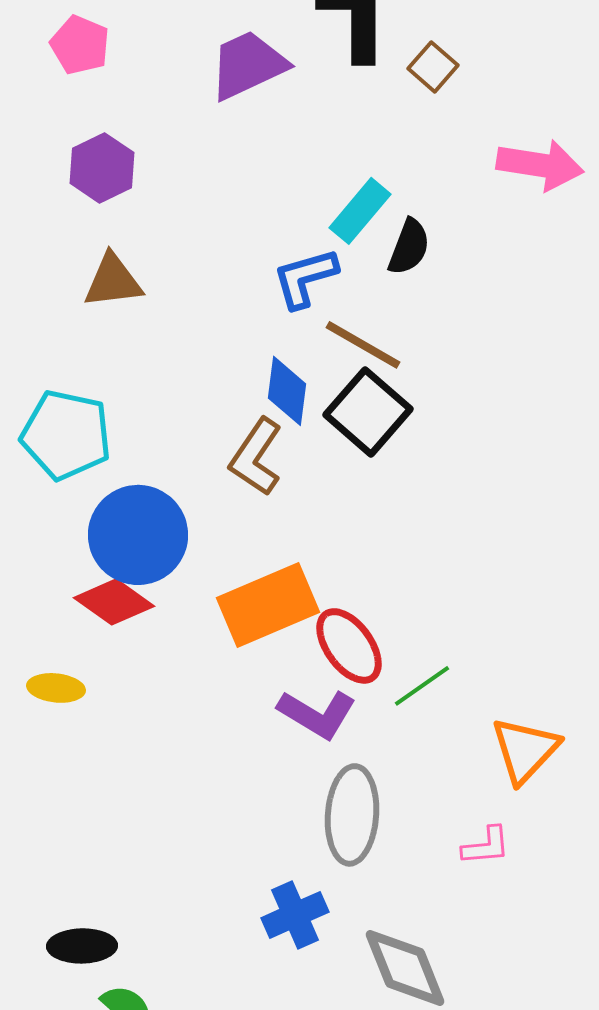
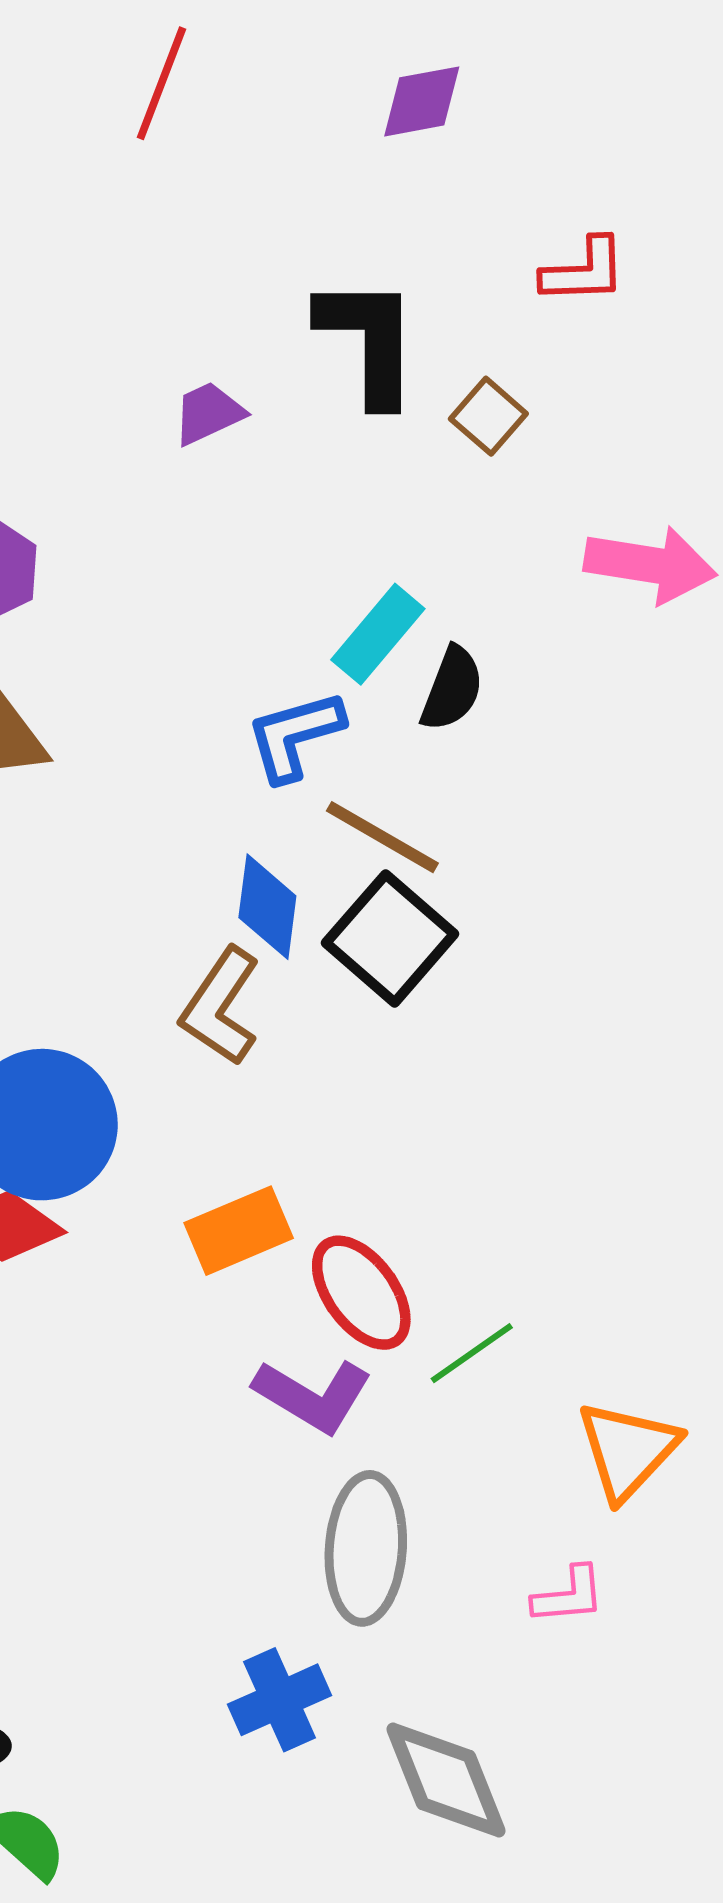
purple trapezoid: (248, 65) -> (208, 413), size x0.6
orange rectangle: (268, 605) -> (239, 1231), size x0.7

